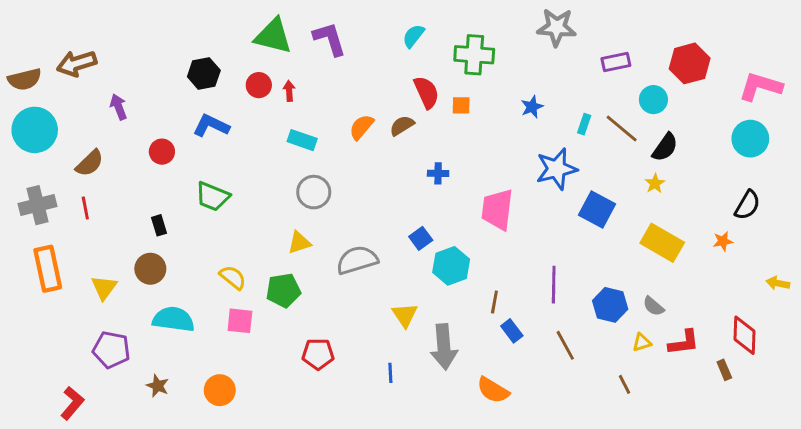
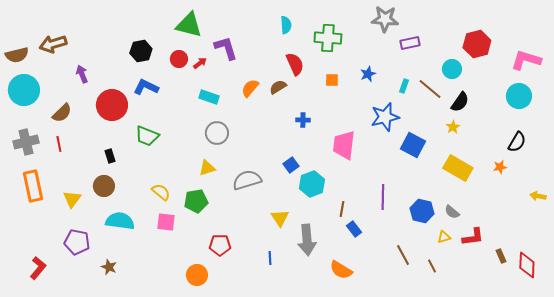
cyan semicircle: (413, 36) -> (286, 25), turned 138
purple L-shape: (330, 39) -> (226, 48), moved
purple rectangle: (616, 62) -> (410, 43), moved
red arrow: (289, 91) -> (200, 63), turned 56
orange square: (461, 105) -> (332, 80), moved
red circle: (162, 152) -> (112, 105), size x1.8
red diamond: (745, 335) -> (527, 265), moved
brown line: (565, 345) -> (403, 255), moved
orange circle: (220, 390) -> (197, 275), moved
red L-shape: (72, 403) -> (38, 268), moved

